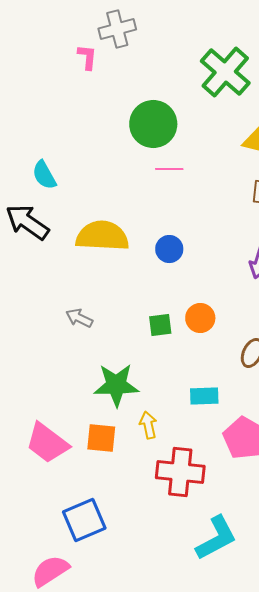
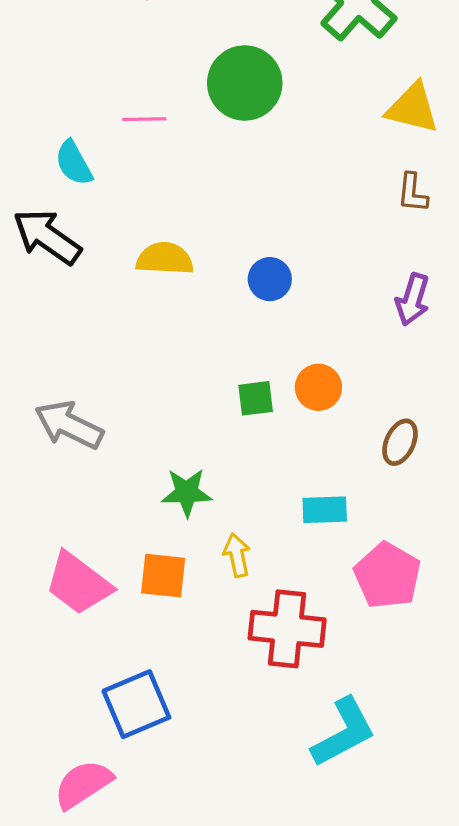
pink line: (169, 169) -> (144, 119), moved
yellow semicircle: (102, 236) -> (165, 259), size x0.7
gray arrow: (79, 318) -> (69, 425), moved, size x1.6
green star: (116, 385) -> (187, 492), size x0.7

